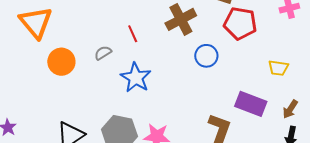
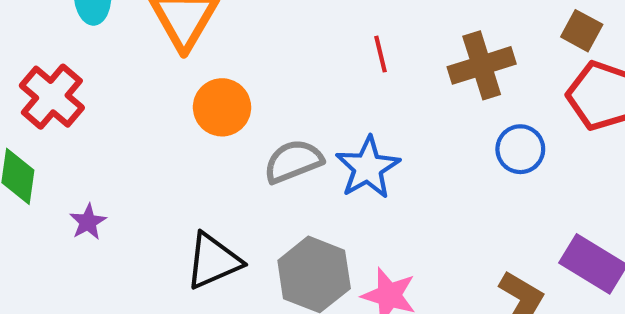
red line: (133, 34) -> (381, 54), moved
gray semicircle: (103, 53) -> (293, 161), moved, size x1.6

